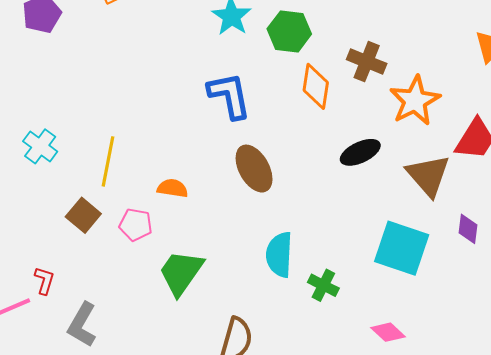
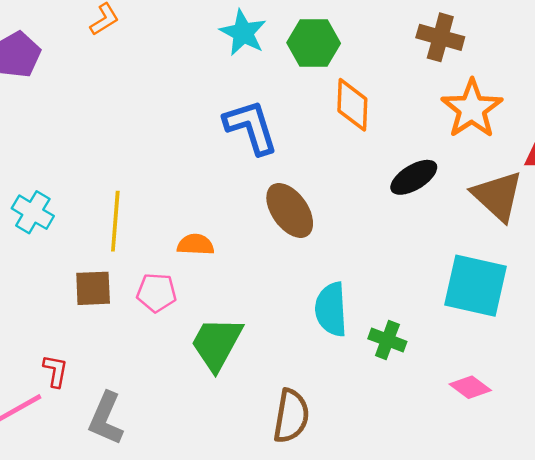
brown cross: (367, 62) -> (440, 37), moved
brown square: (83, 215) -> (93, 288), turned -36

